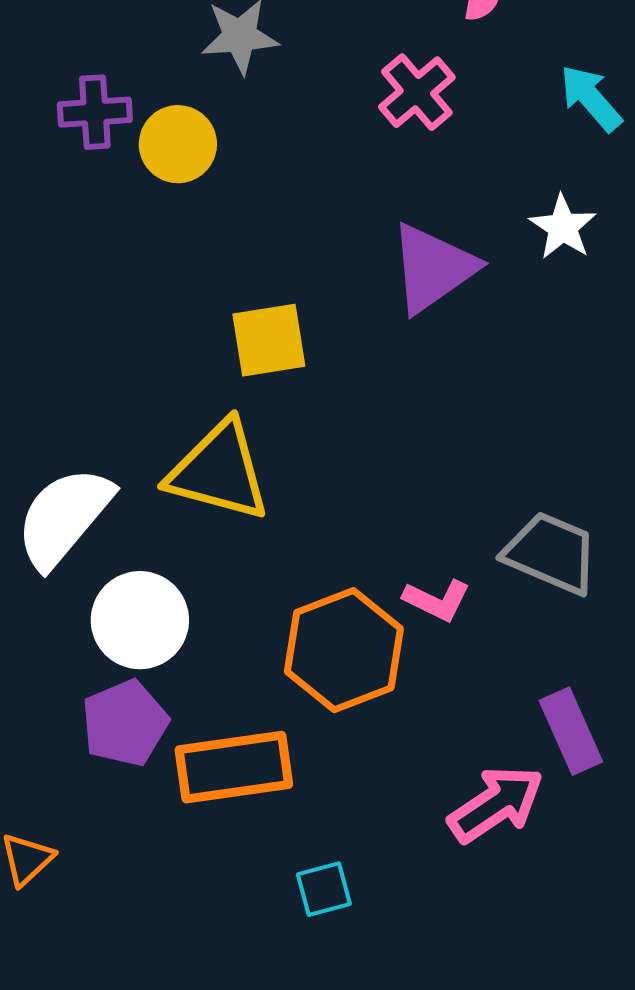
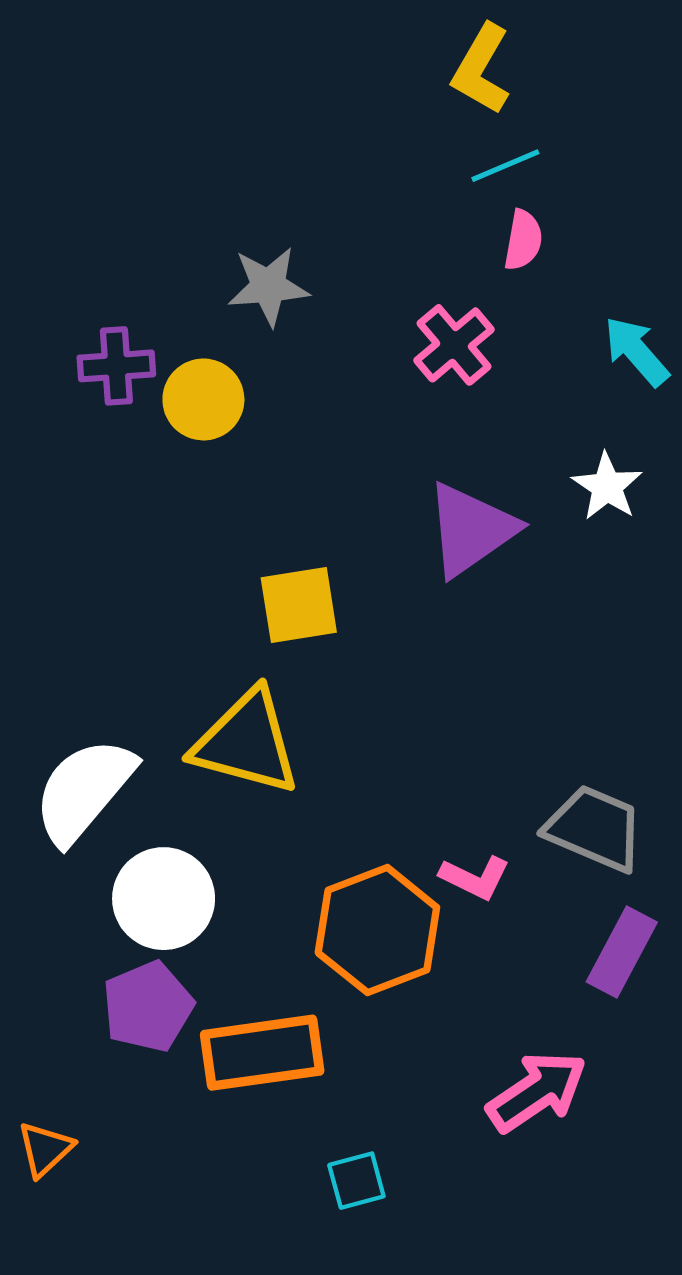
purple rectangle: (571, 731) -> (622, 952), moved, turned 52

